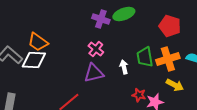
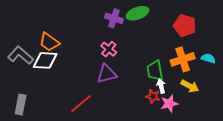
green trapezoid: (145, 57) -> (155, 71), moved
white arrow: (124, 67) -> (161, 86), moved

